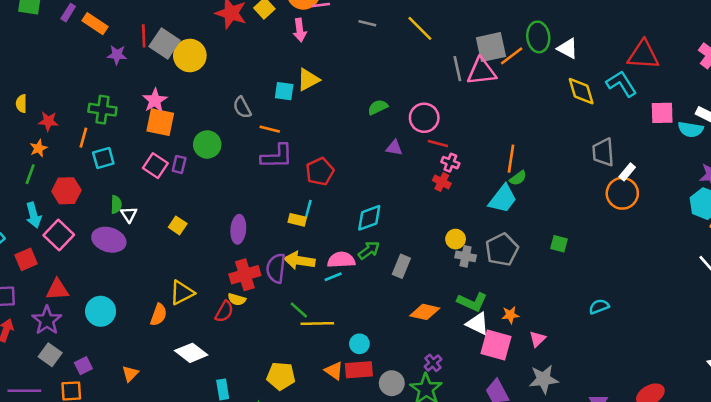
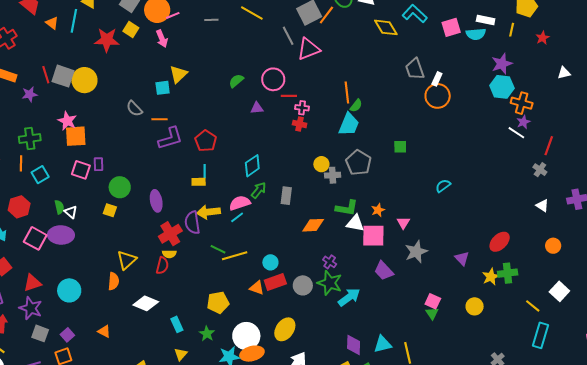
pink triangle: (482, 72) -> (309, 49), moved
green circle: (207, 144) -> (120, 187), moved
pink square: (59, 235) -> (35, 238), moved
orange triangle: (130, 374) -> (104, 331), turned -32

